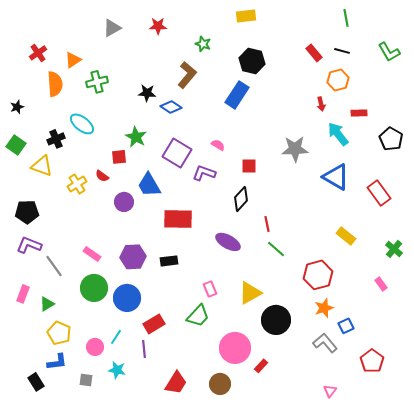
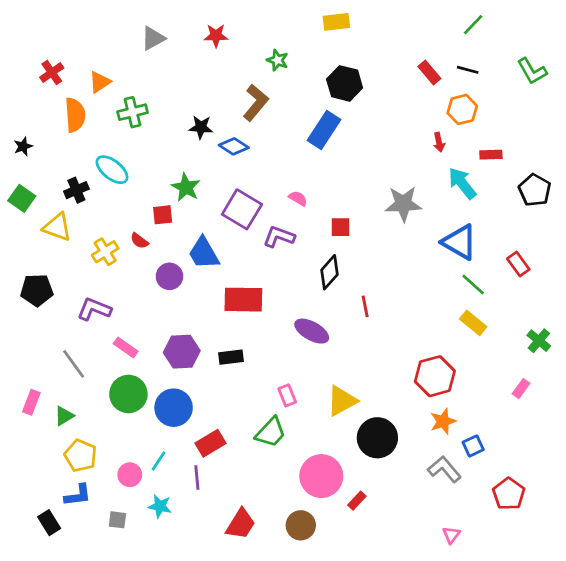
green line: (346, 18) -> (473, 25), turned 54
red rectangle: (379, 193) -> (518, 264), size x0.7
purple L-shape: (29, 245) -> (94, 309), moved
green line: (276, 249) -> (473, 285), moved
pink rectangle: (381, 284) -> (521, 389), turned 72

